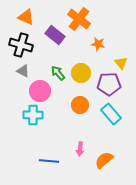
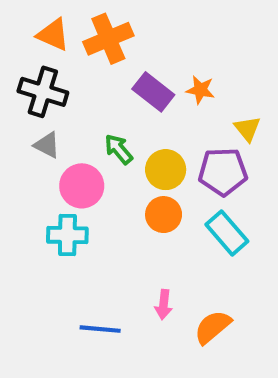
orange cross: (79, 19) -> (108, 39), moved, turned 30
purple rectangle: (55, 35) -> (153, 92), moved
yellow circle: (81, 73) -> (166, 170), moved

